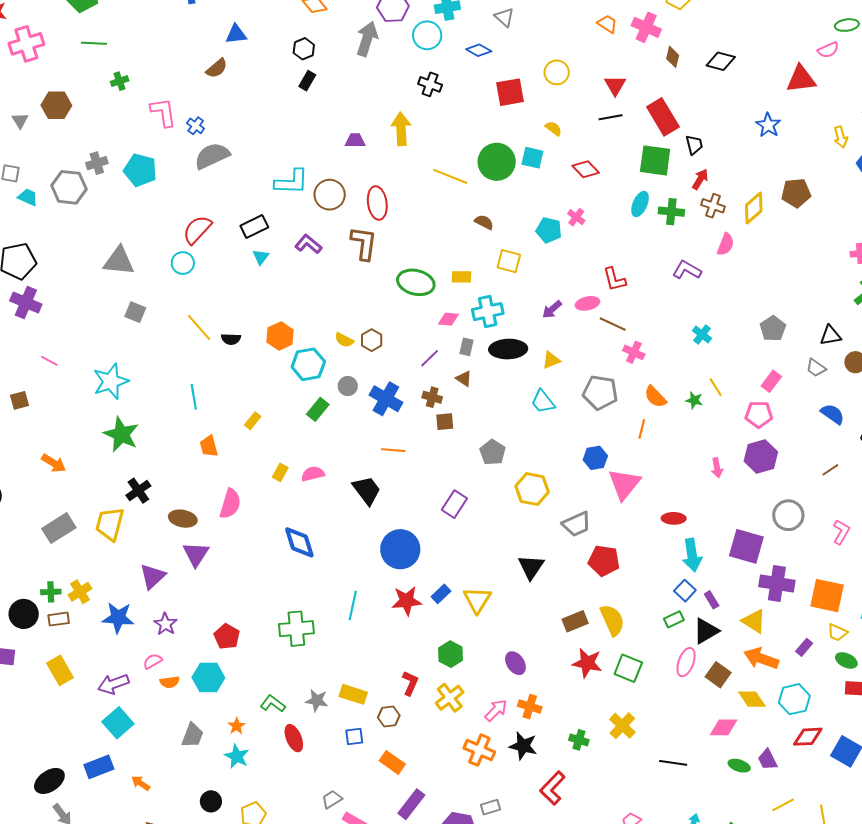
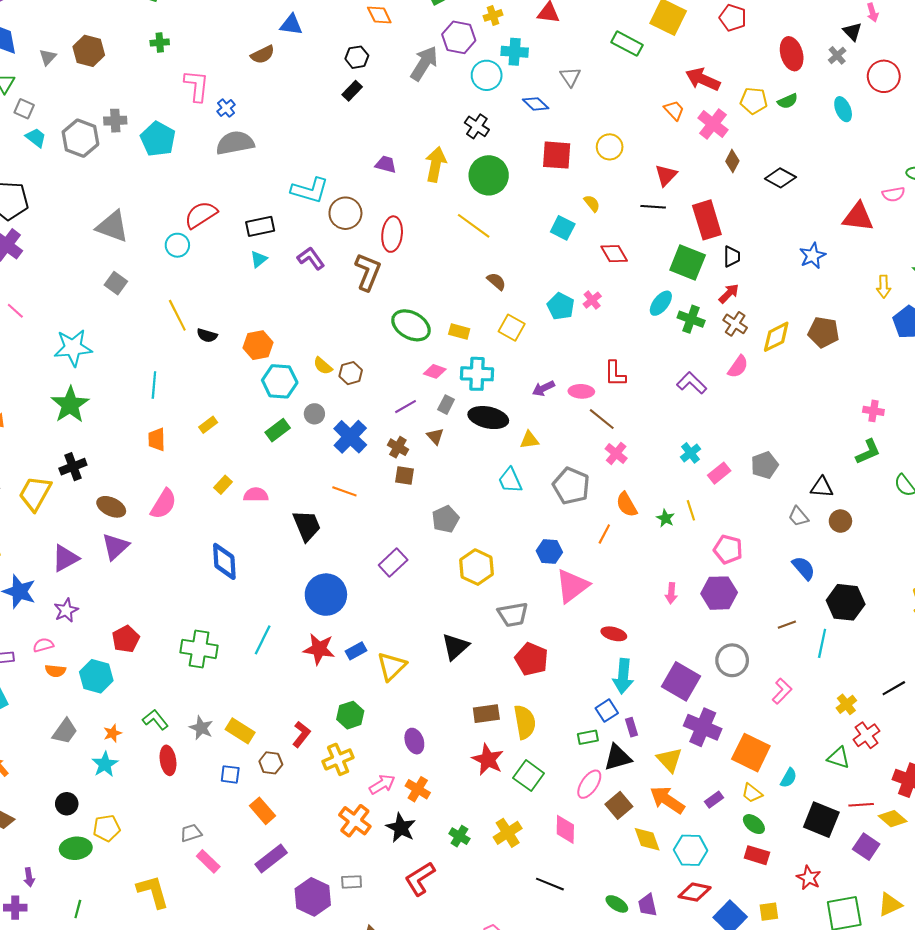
green circle: (497, 162) -> (489, 175), moved
pink rectangle: (771, 381) -> (719, 473), moved
pink diamond: (724, 727) -> (565, 829), moved, turned 76

